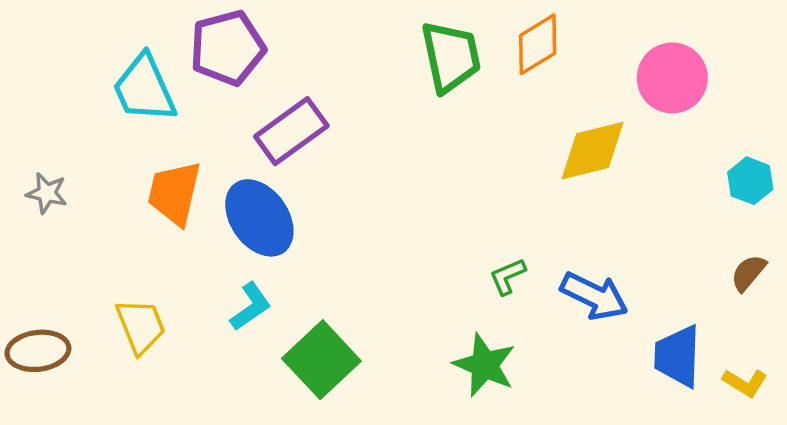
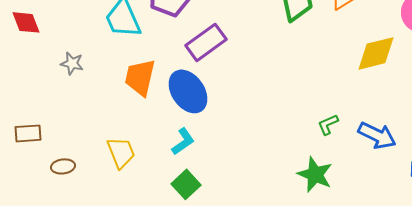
gray star: (47, 193) -> (72, 63), moved
brown ellipse: (38, 351) -> (63, 166), size x0.7
green square: (321, 360) -> (186, 184), moved, size x0.7

